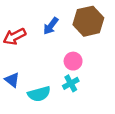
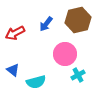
pink circle: (73, 61) -> (65, 54), size x1.5
cyan cross: (71, 83) -> (78, 75), moved

